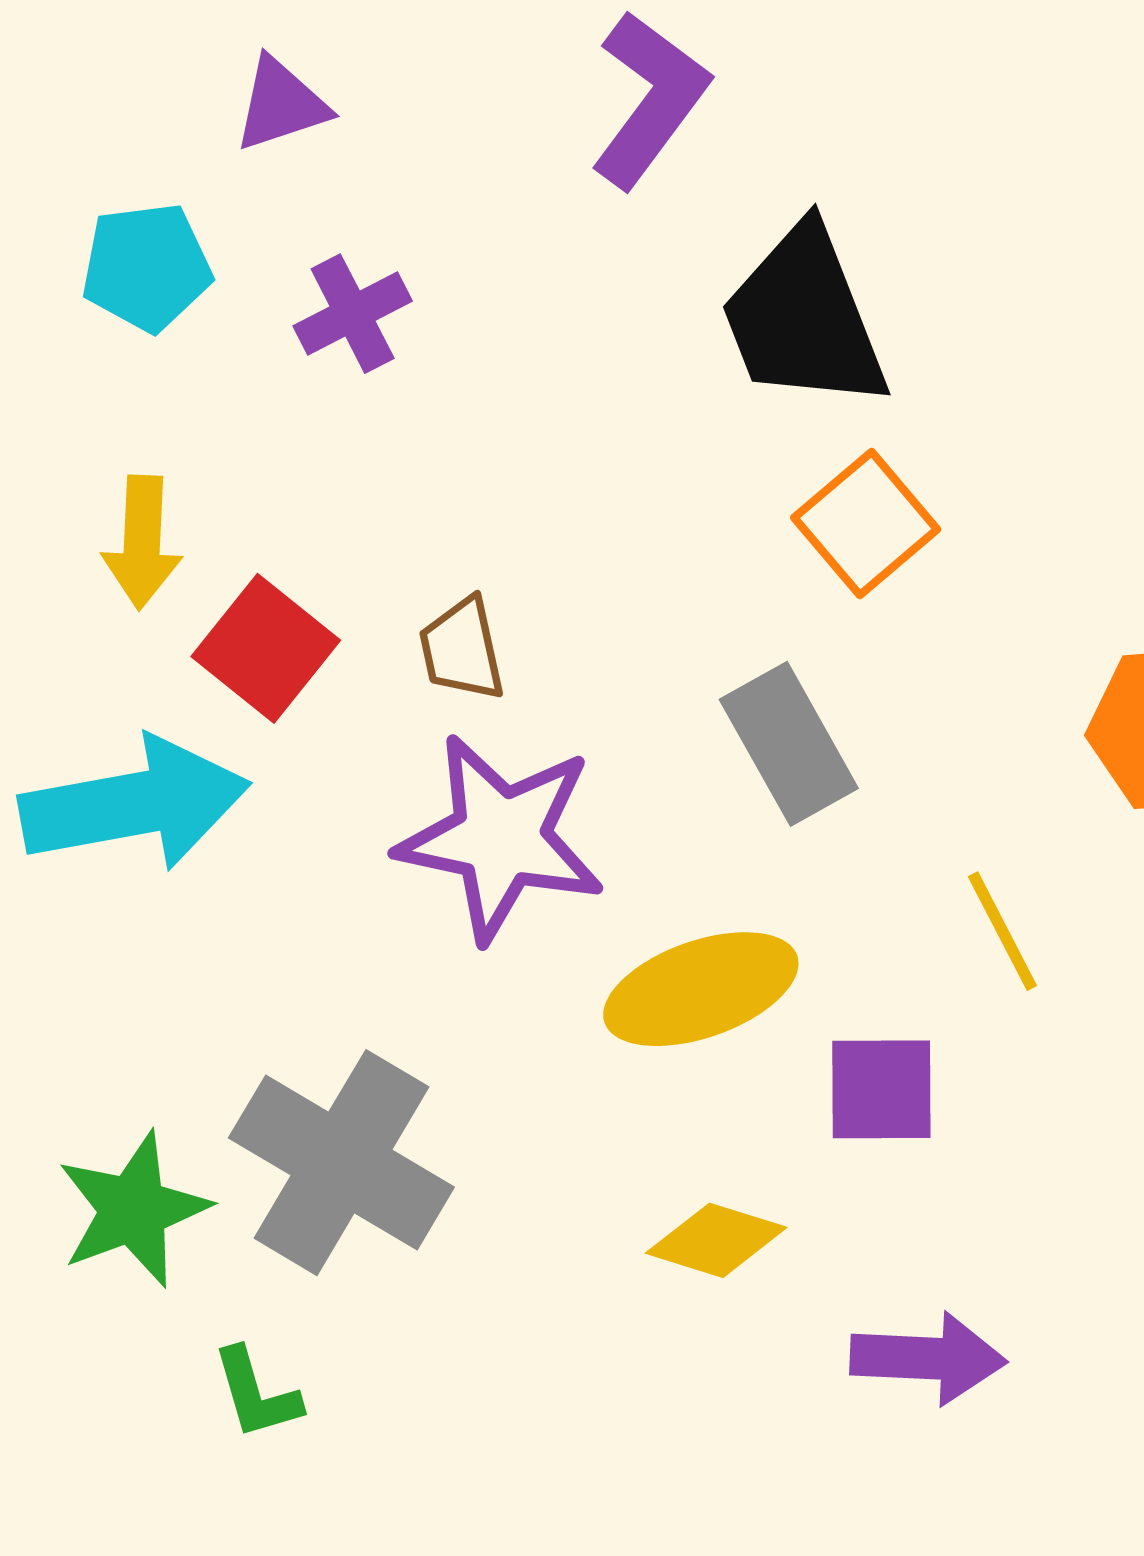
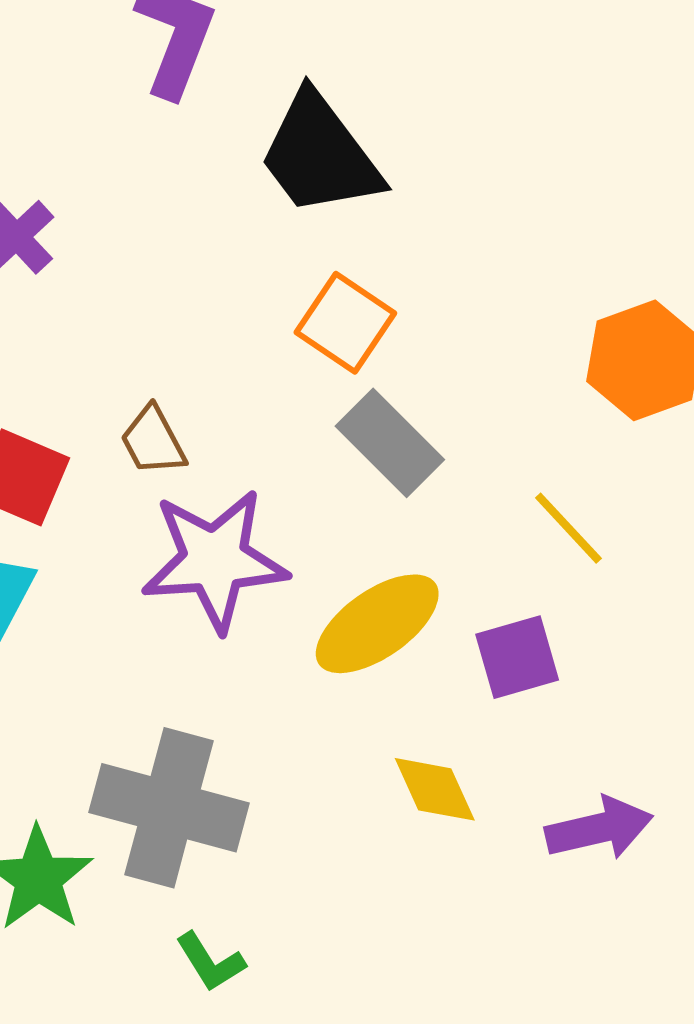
orange square: (866, 524) -> (345, 323), moved
yellow diamond: (716, 1240) -> (435, 789), turned 64
green L-shape: (256, 1394) -> (210, 962), moved

